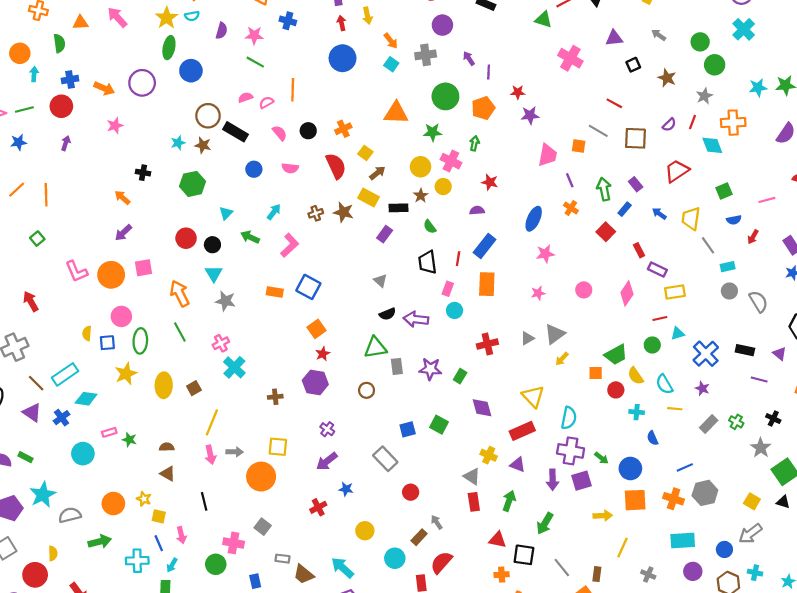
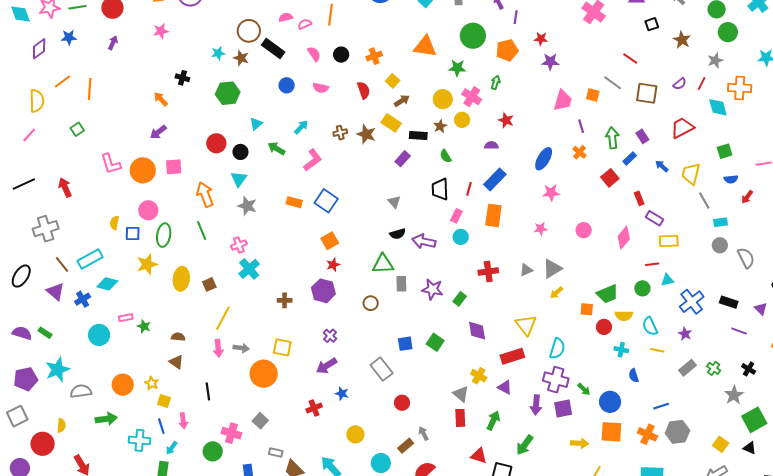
red semicircle: (336, 166) -> (364, 90), size x0.7
yellow semicircle: (636, 376) -> (624, 316), turned -60

